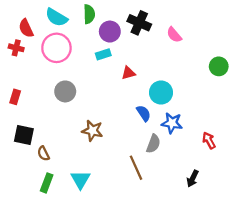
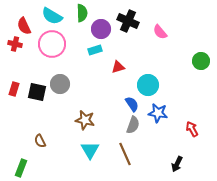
black square: (24, 135) -> (37, 92), moved
gray semicircle: (153, 144) -> (133, 125), moved
cyan triangle: (80, 180) -> (90, 150), moved
green rectangle: (47, 183) -> (21, 168), moved

